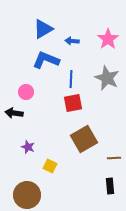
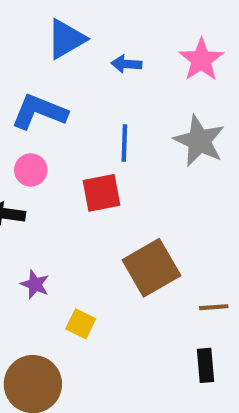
blue L-shape: (46, 60) -> (39, 112), moved
red square: (73, 103) -> (101, 193), moved

